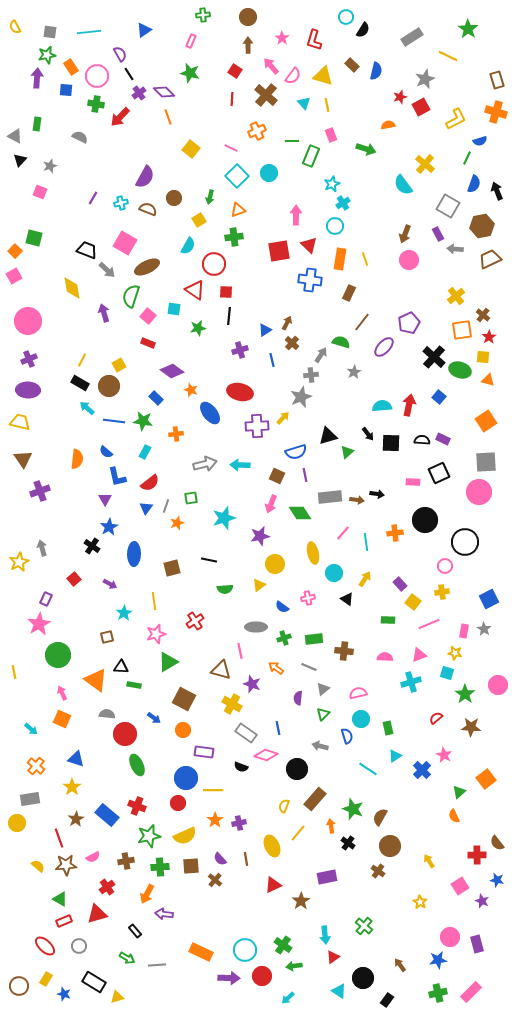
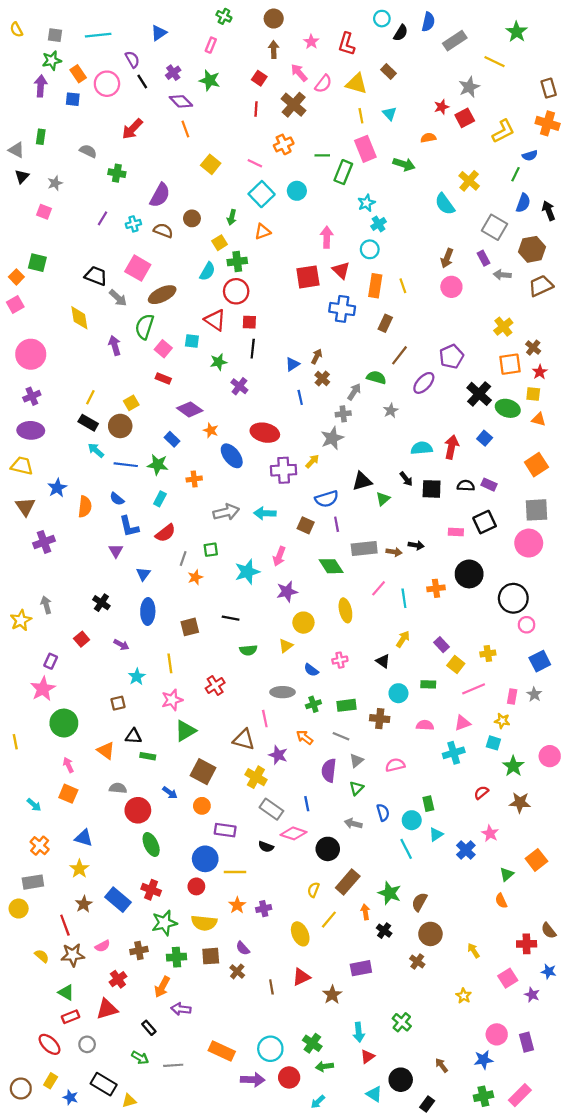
green cross: (203, 15) -> (224, 16), turned 32
blue semicircle: (376, 71) -> (428, 22), moved
purple cross: (139, 93) -> (173, 73), moved
cyan triangle: (304, 103) -> (390, 114), moved
green cross: (96, 104) -> (117, 173), moved
pink rectangle: (331, 135) -> (365, 149), size x1.6
green cross: (234, 237) -> (237, 261), moved
purple cross: (240, 350) -> (239, 386), moved, turned -35
pink arrow: (271, 504) -> (279, 556), moved
blue triangle: (146, 508) -> (143, 574), moved
blue star: (109, 527) -> (57, 488), moved
pink circle: (445, 566) -> (527, 625), moved
cyan circle: (334, 573) -> (398, 693), moved
orange triangle: (96, 680) -> (106, 751), size x0.7
purple semicircle: (298, 698) -> (329, 771), size x1.5
cyan circle: (361, 719) -> (412, 820), moved
cyan line: (368, 769) -> (406, 849), turned 30
yellow semicircle: (185, 836) -> (204, 923), turned 30
brown line: (246, 859) -> (271, 987), moved

